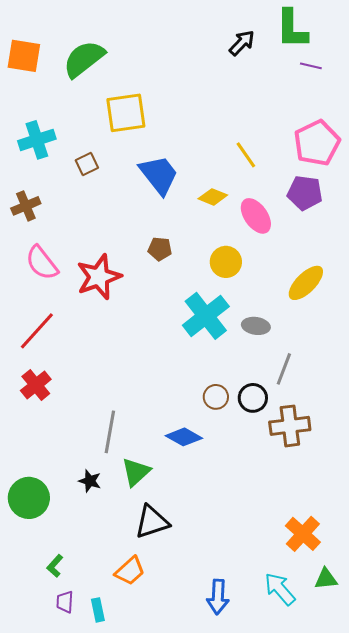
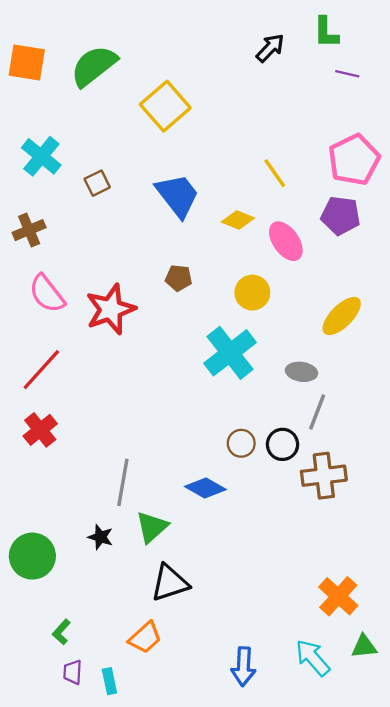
green L-shape: (292, 29) -> (326, 32), size x0.7
yellow square: (126, 113) -> (165, 106), moved, turned -33
cyan cross: (37, 140) -> (41, 156), turned -33
gray ellipse: (256, 326) -> (301, 372), moved

